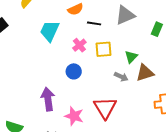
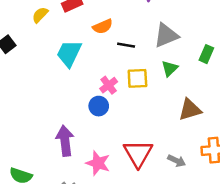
pink cross: (79, 45) -> (109, 85), moved
green triangle: (131, 57) -> (170, 68), moved
gray arrow: (121, 77) -> (177, 161), moved

